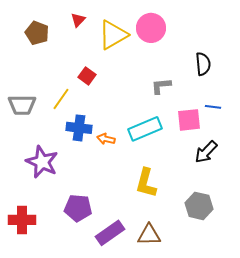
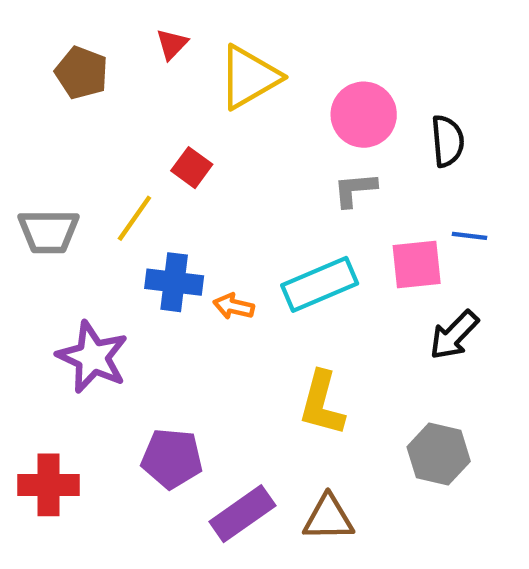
pink circle: (151, 28) -> (364, 115), moved

